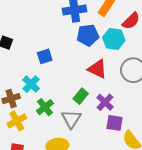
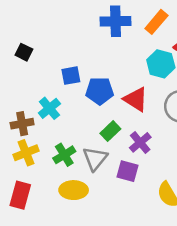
blue pentagon: (88, 35) -> (100, 91), moved
green cross: (45, 107) -> (64, 155), moved
purple square: (114, 123) -> (127, 171), moved

